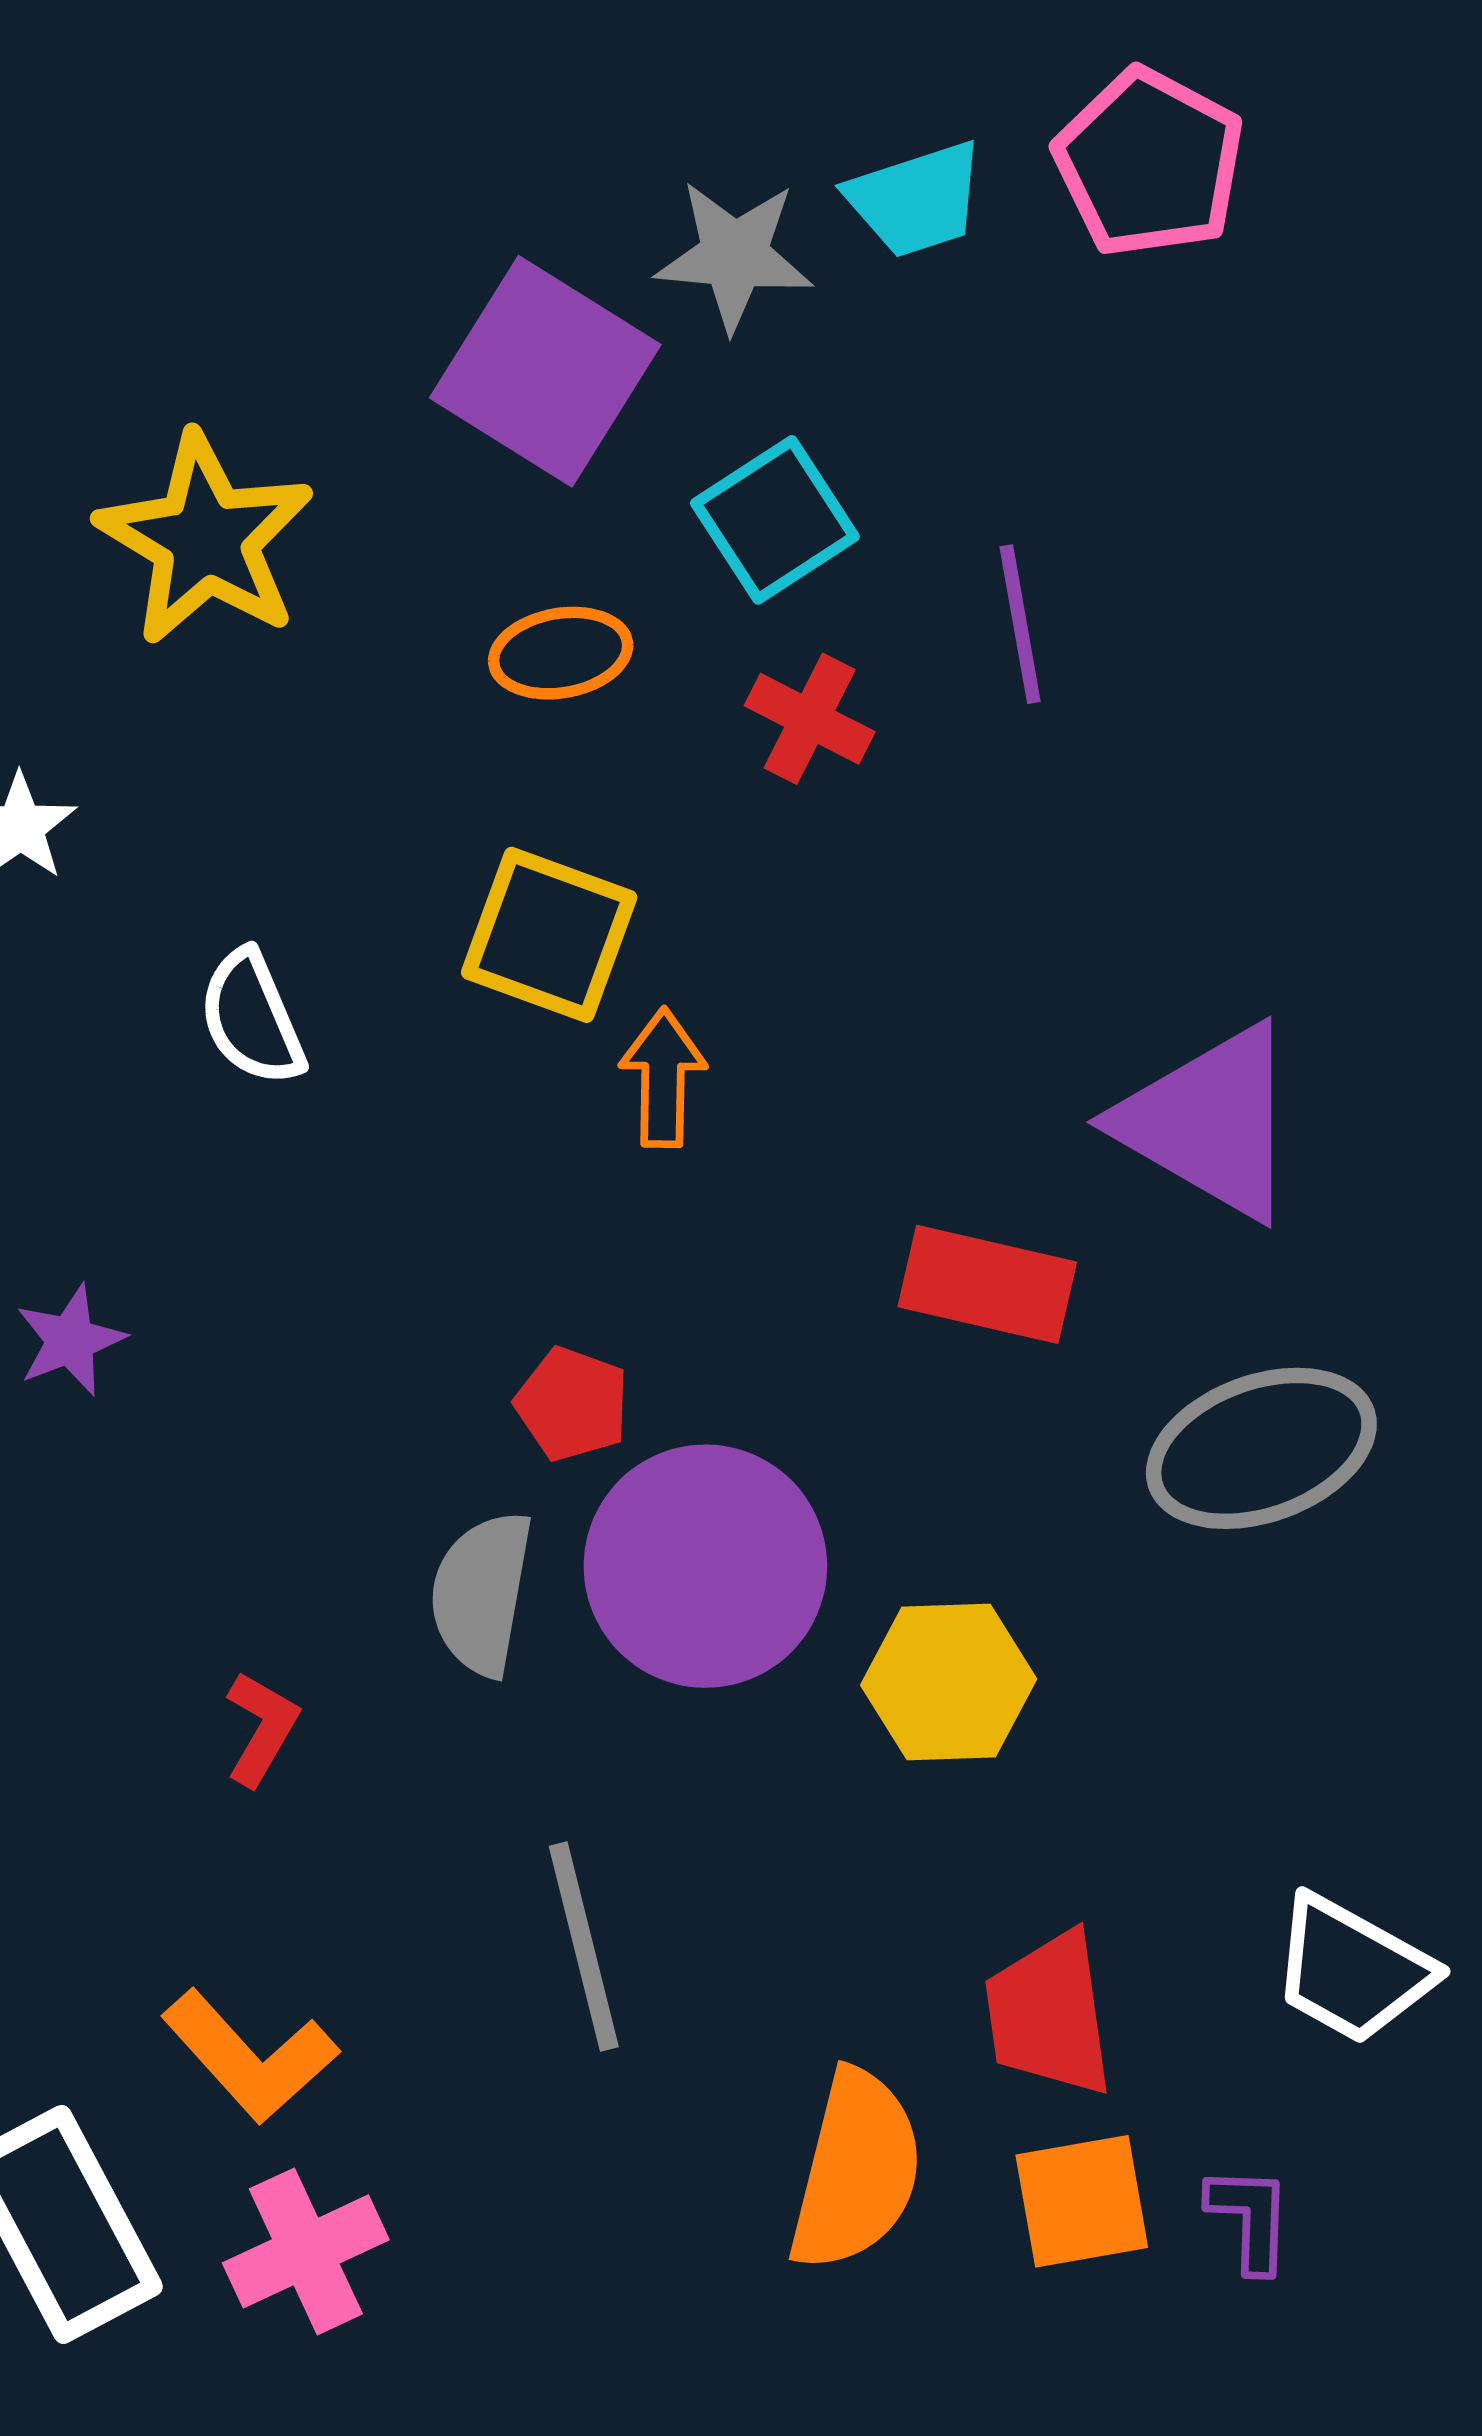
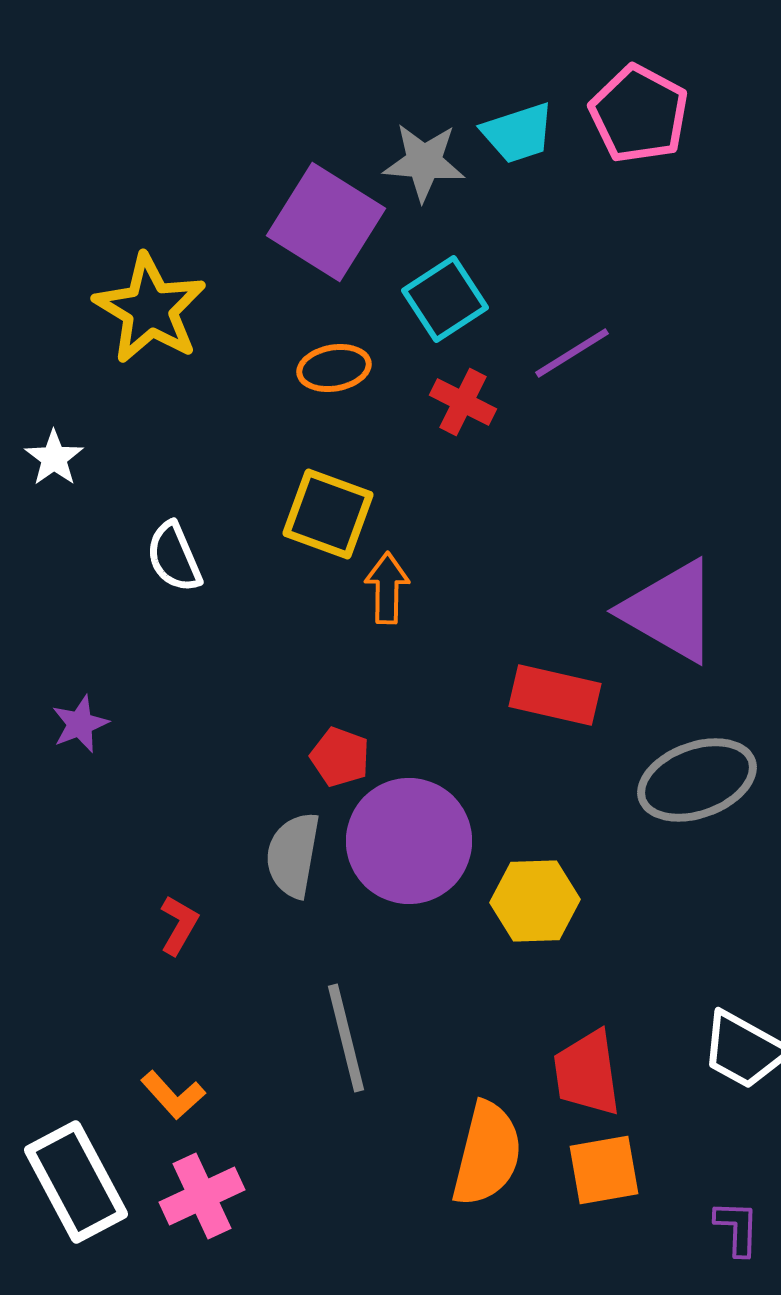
purple line: (1020, 624) -> (572, 353), turned 68
orange L-shape: (250, 2056) -> (173, 1095), size x0.7
purple L-shape: (1250, 2219) -> (737, 1228), moved

